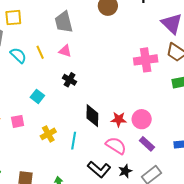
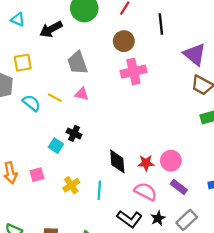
yellow line: (40, 52) -> (55, 98), turned -32
pink cross: (146, 60) -> (133, 72), moved
black cross: (70, 80) -> (74, 133), moved

